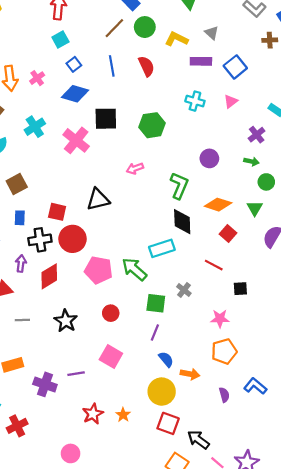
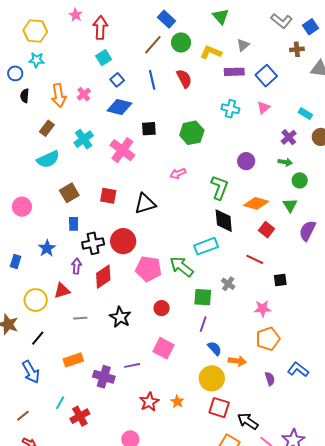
gray triangle: (212, 33) -> (243, 45), turned 40
black square: (106, 119) -> (149, 129), size x0.7
red square: (57, 212) -> (108, 196), moved

